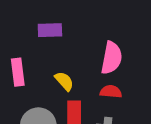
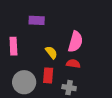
yellow semicircle: (64, 81) -> (51, 52), moved

